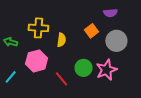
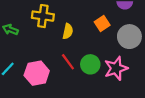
pink hexagon: (37, 61) -> (37, 73), moved
red line: (62, 79) -> (68, 62), moved

